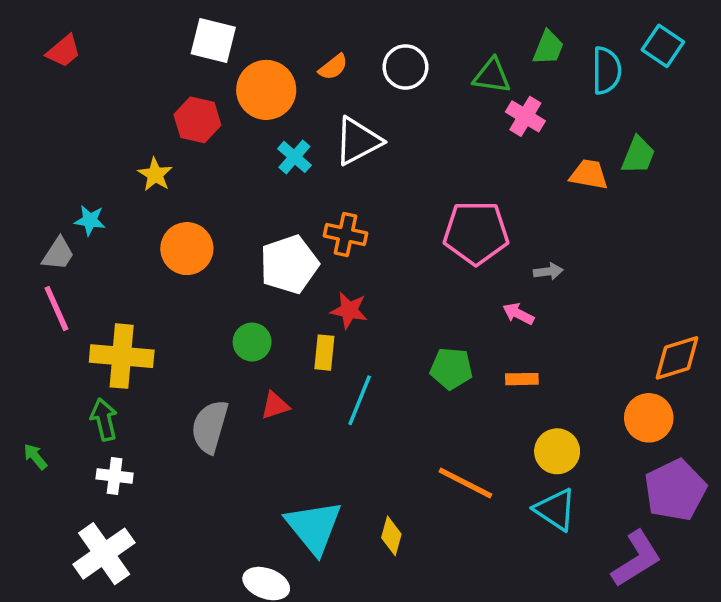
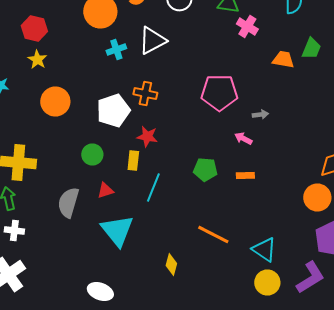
red hexagon: (197, 120) -> (34, 28), moved
cyan cross: (294, 157) -> (116, 50), turned 30
yellow circle: (557, 451) -> (267, 282), moved
cyan triangle: (314, 527) -> (117, 230), moved

